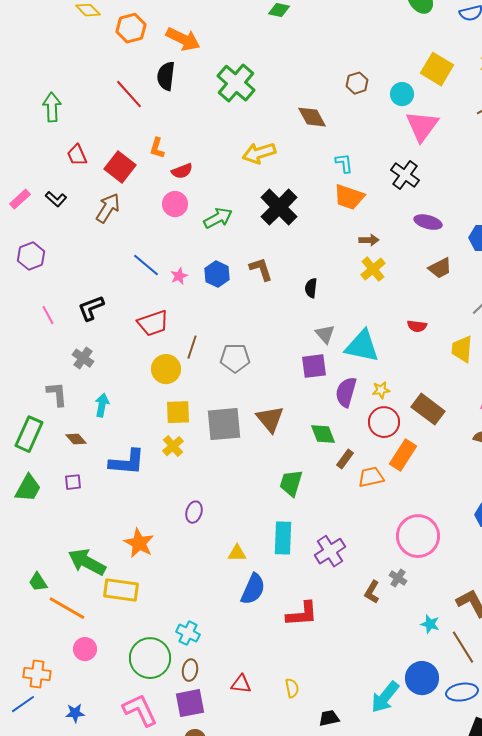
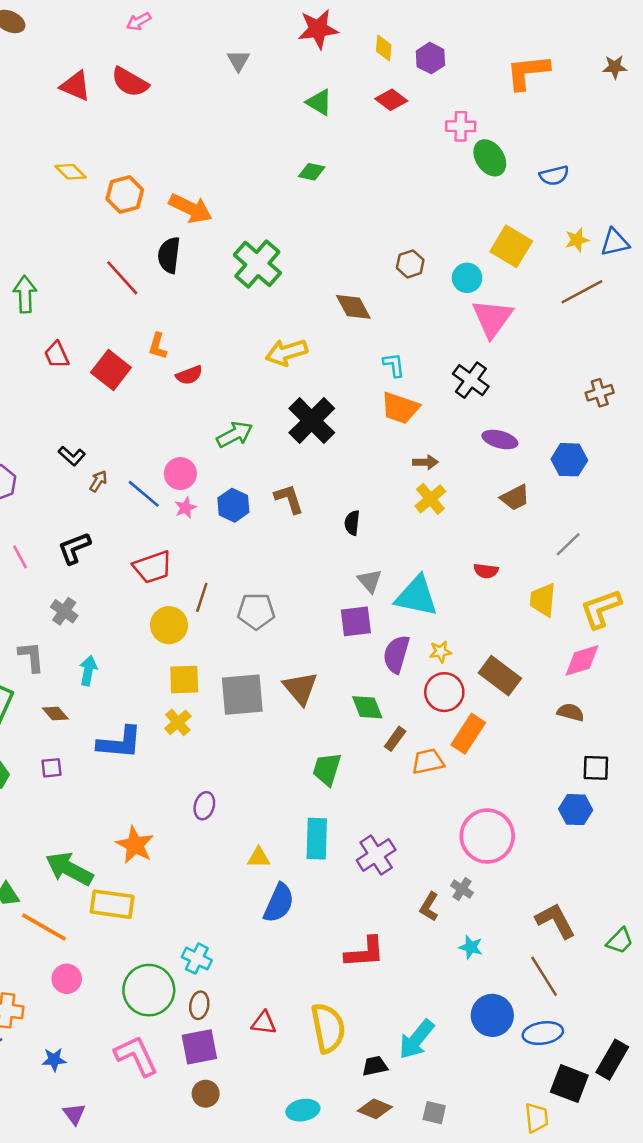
black L-shape: (56, 199) -> (72, 456), moved
pink circle: (175, 204) -> (180, 474), moved
brown arrow: (108, 208) -> (98, 481), moved, size x0.6
red L-shape: (302, 614) -> (365, 952), moved
cyan star: (430, 624) -> (471, 947), moved
yellow semicircle: (292, 688) -> (328, 1028), size x2.0
cyan arrow: (385, 697) -> (417, 1039), moved

